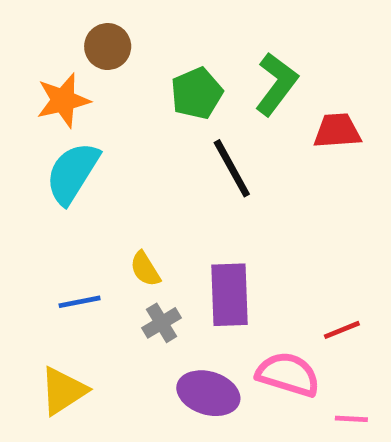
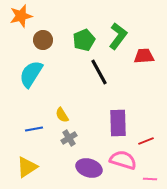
brown circle: (108, 47) -> (43, 40), moved
orange star: (63, 100) -> (21, 16), moved
purple rectangle: (229, 295) -> (118, 123), moved

